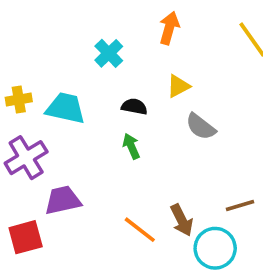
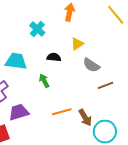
green arrow: (131, 146) -> (44, 81), moved
brown line: (240, 206) -> (105, 85), moved
orange line: (140, 230) -> (62, 112), moved, turned -48

